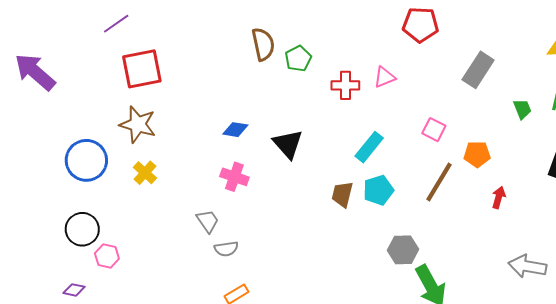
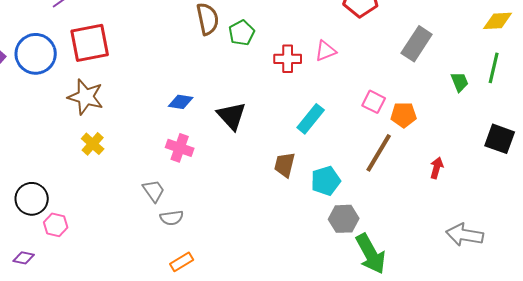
orange pentagon: (477, 154) -> (404, 115), moved
blue circle: (86, 160) -> (36, 54), moved
cyan pentagon: (378, 190) -> (326, 181), moved

